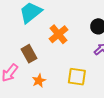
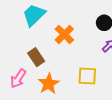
orange star: (39, 81) -> (49, 84), size x1.5

